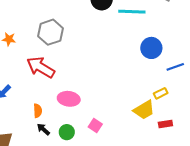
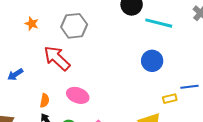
blue circle: (151, 48) -> (152, 61), moved
yellow rectangle: (161, 93) -> (170, 99), moved

